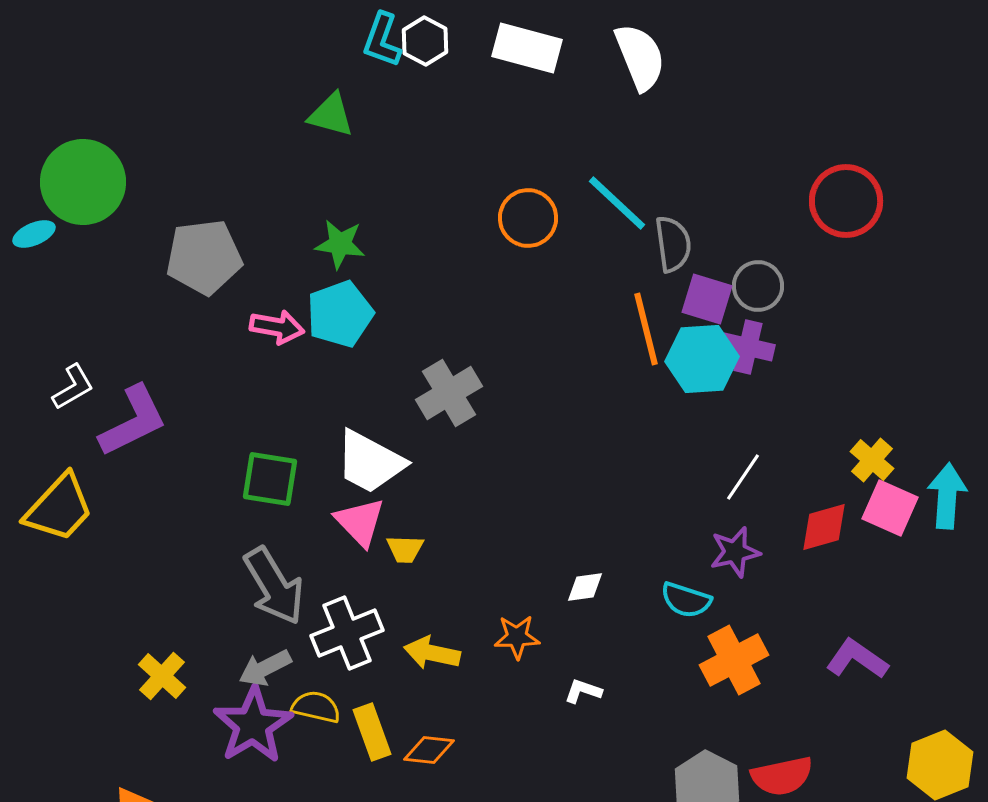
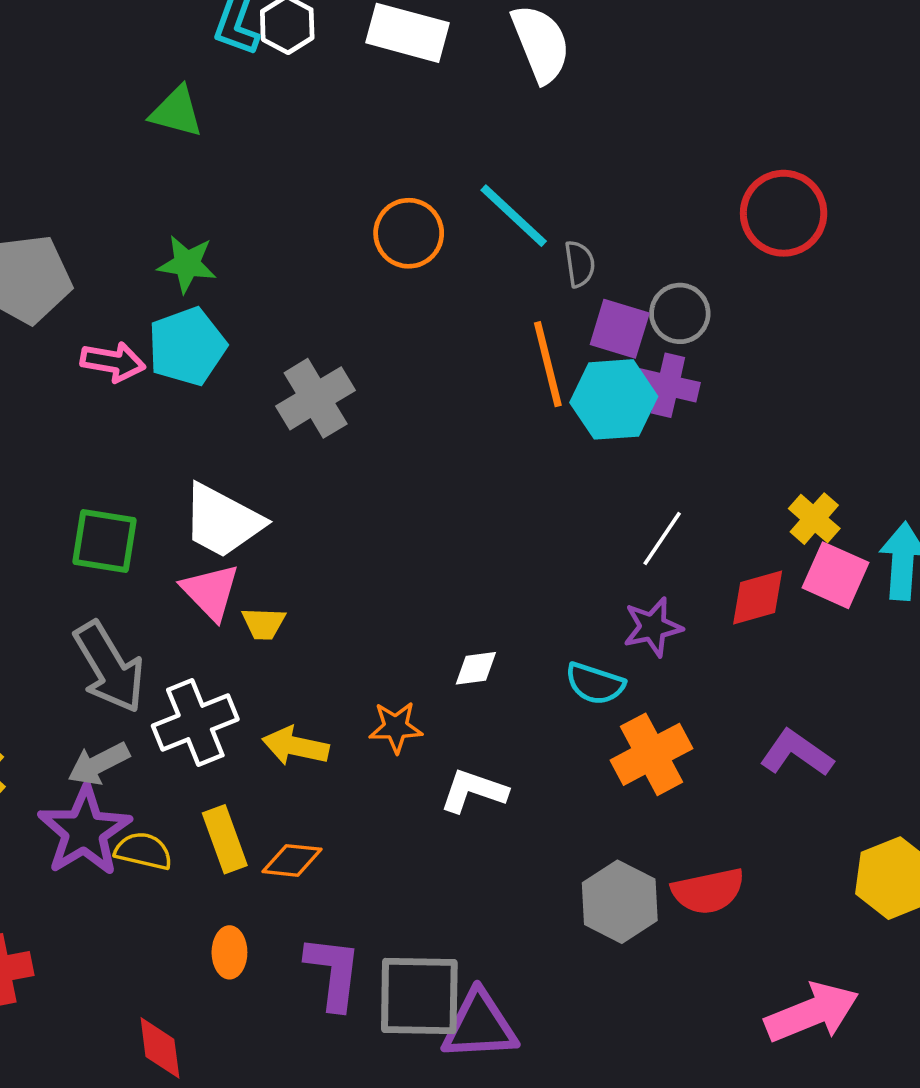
gray semicircle: (673, 244) -> (580, 264), size x0.7
gray cross: (449, 393) -> (316, 398), moved
white L-shape: (583, 691) -> (474, 791), size x1.5
yellow semicircle: (316, 707) -> (143, 851), moved

